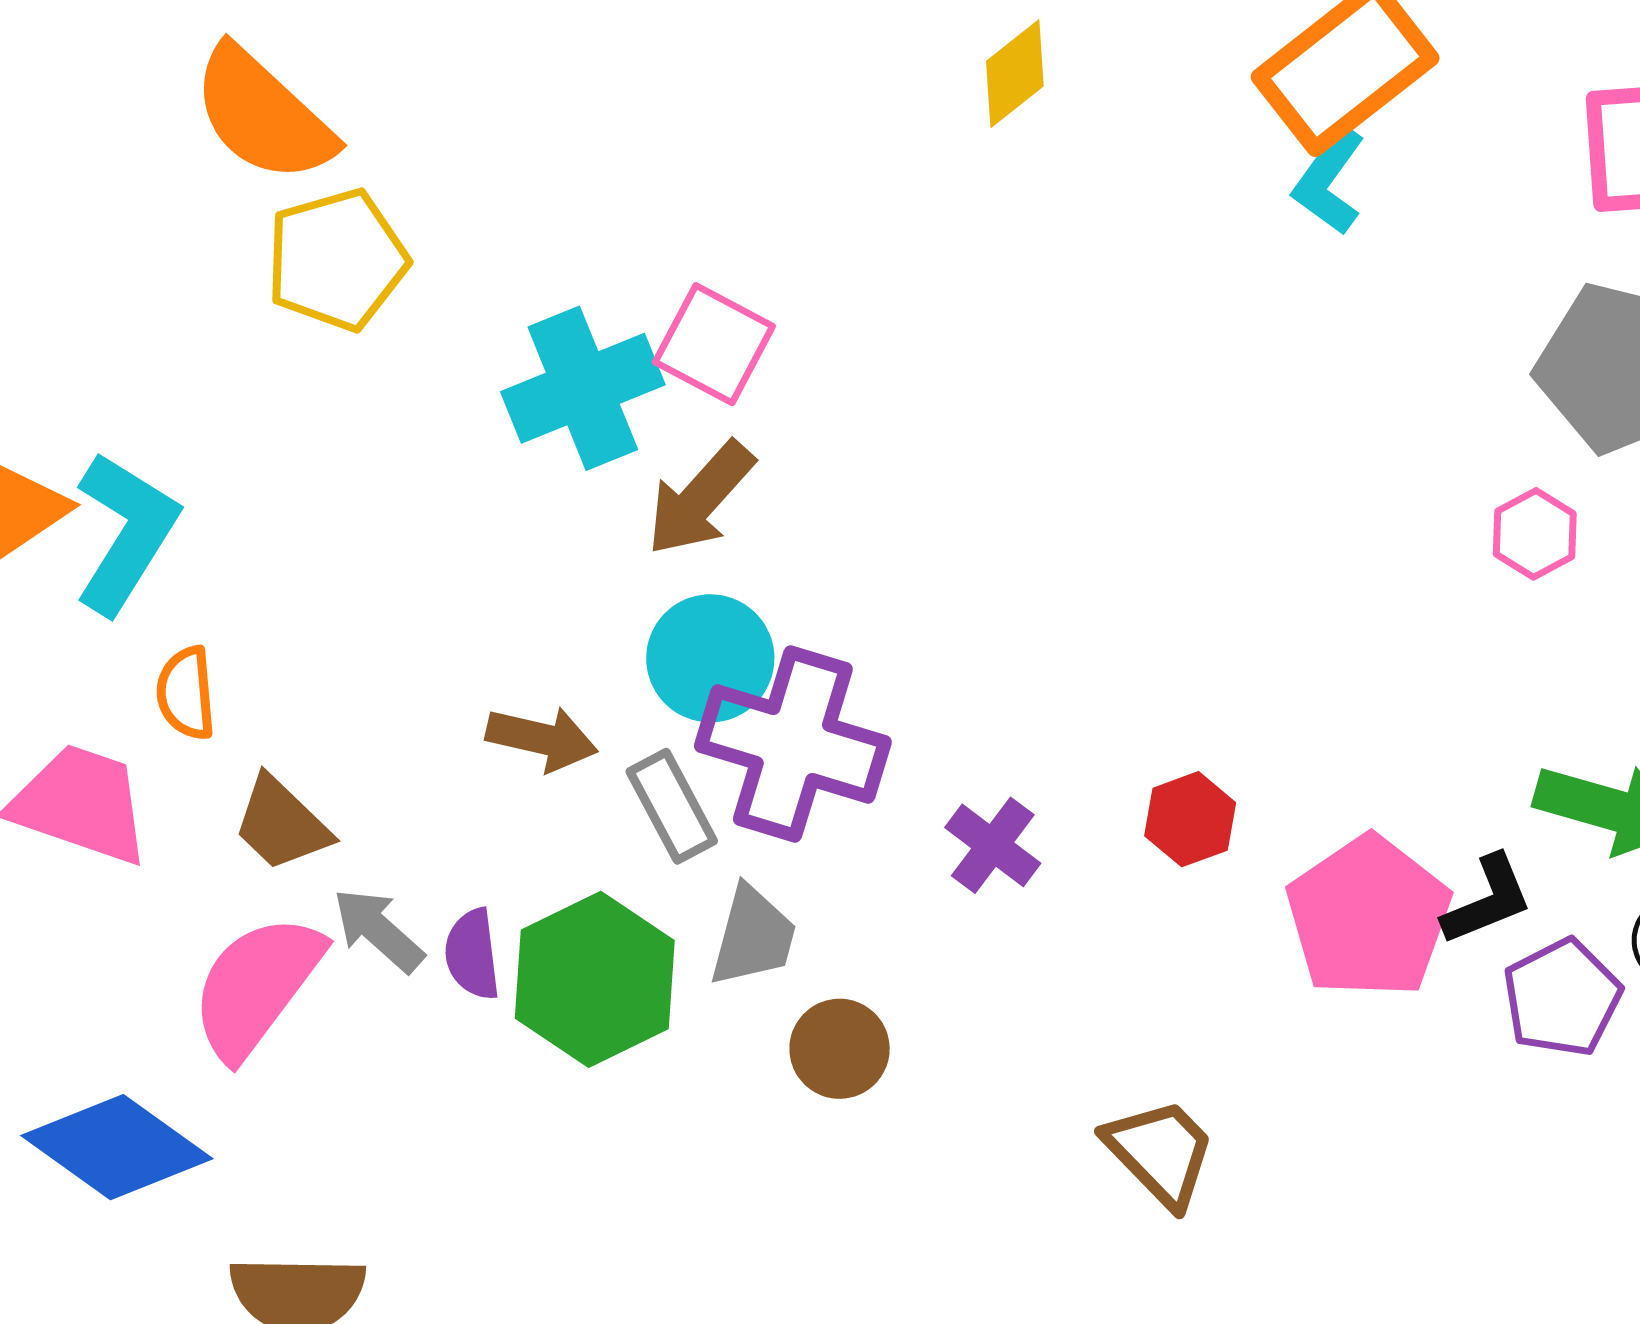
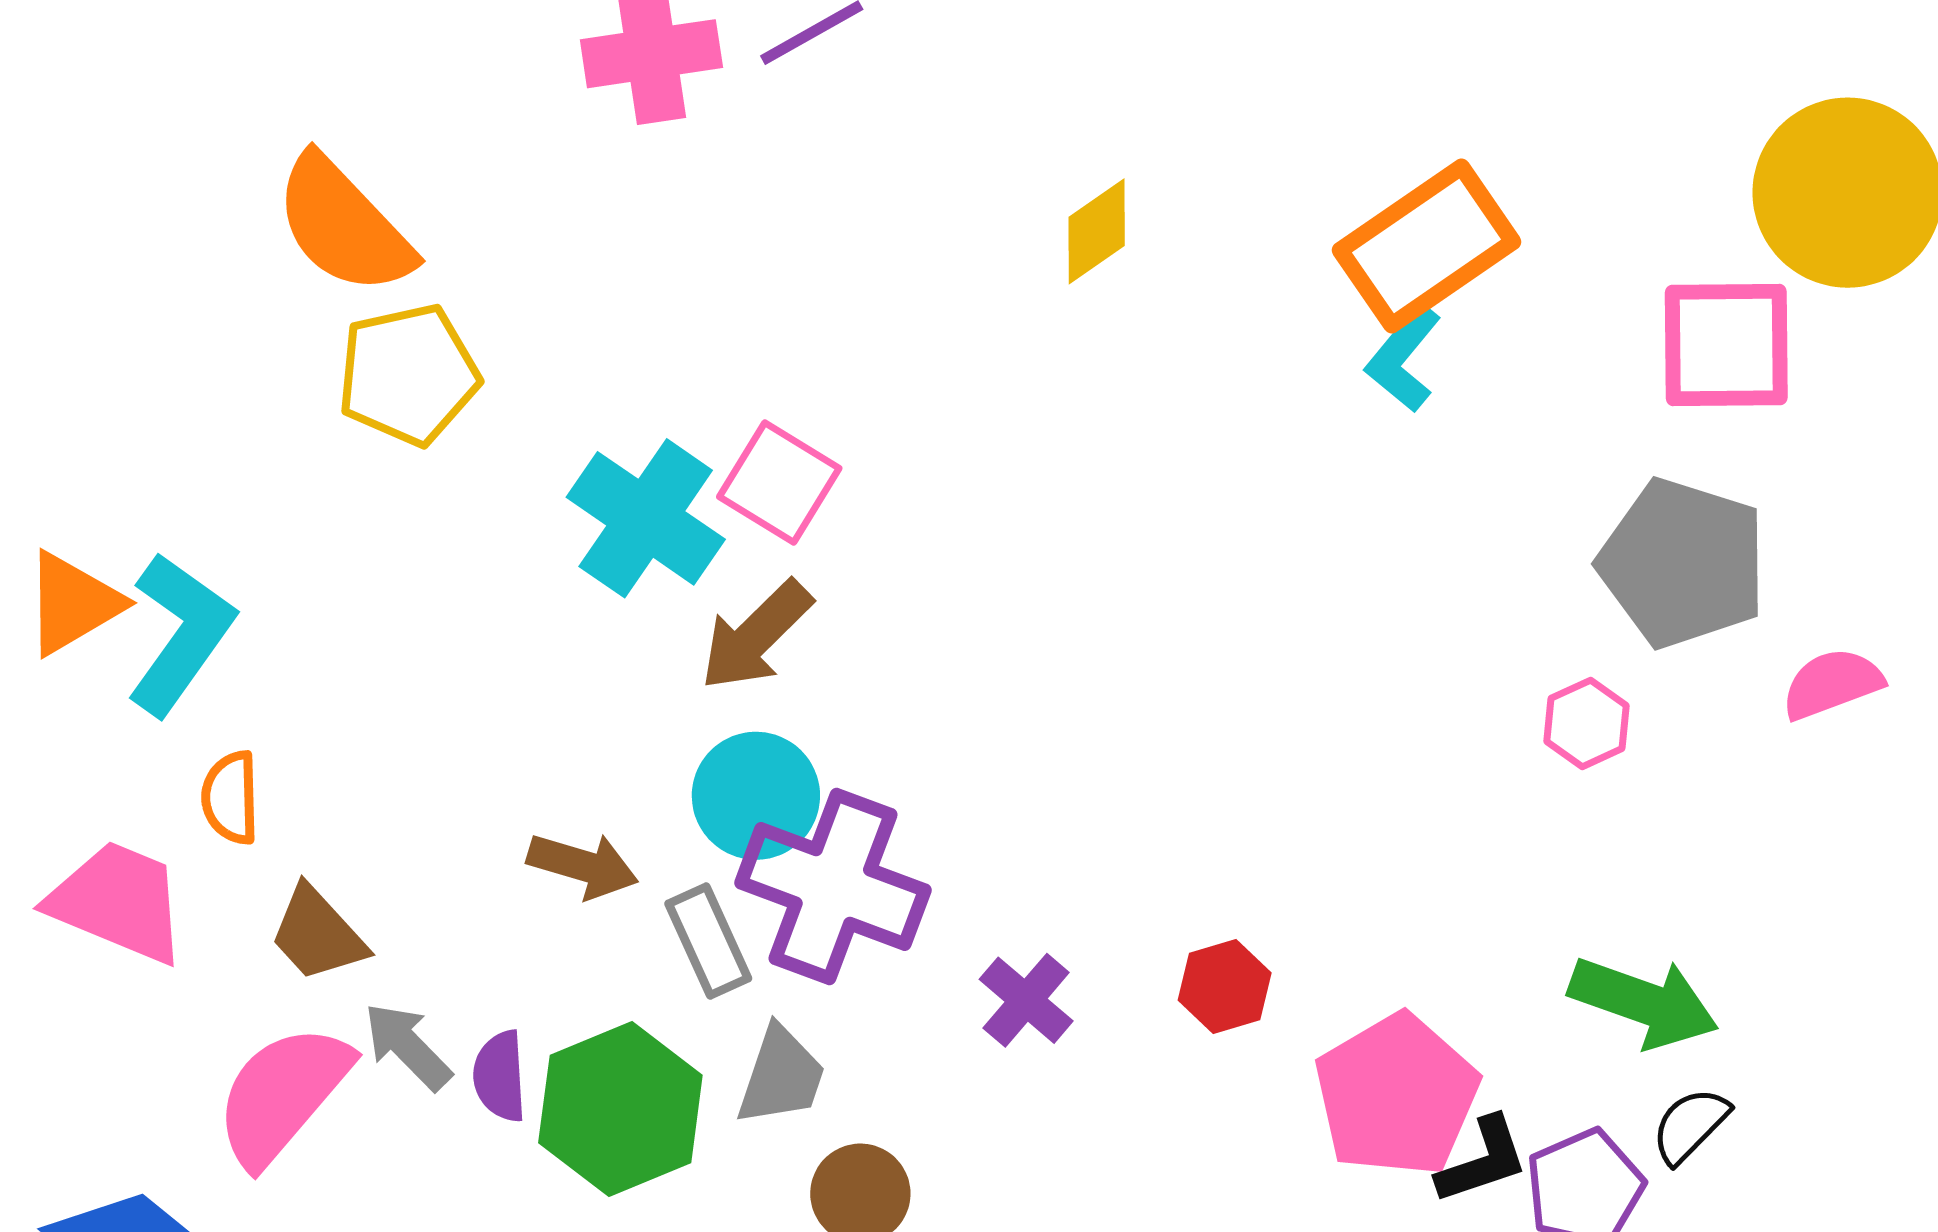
cyan cross: (583, 388) -> (646, 518), turned -37
black L-shape: (1487, 900) -> (1483, 1160), moved

